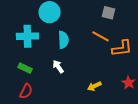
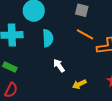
gray square: (109, 13) -> (82, 10), moved
white arrow: (58, 67) -> (59, 66), moved

